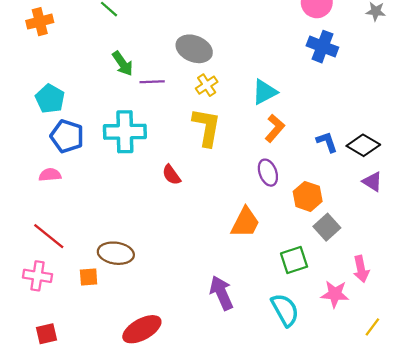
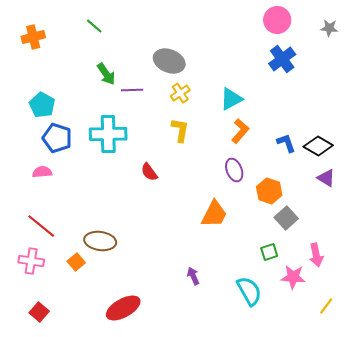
blue cross: (322, 47) -> (282, 59), turned 32
yellow L-shape: (207, 127) -> (180, 130), size x0.7
green square: (294, 260) -> (269, 252), moved, size x0.7
orange square: (89, 277) -> (76, 262), turned -36
purple arrow: (221, 293) -> (193, 276), size x0.6
red square: (47, 334) -> (39, 312), turned -36

